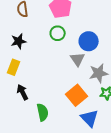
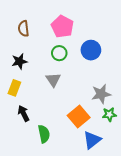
blue circle: (89, 41) -> (91, 50), moved
gray triangle: (78, 59) -> (53, 80), moved
blue triangle: (90, 118) -> (92, 140), turned 36

